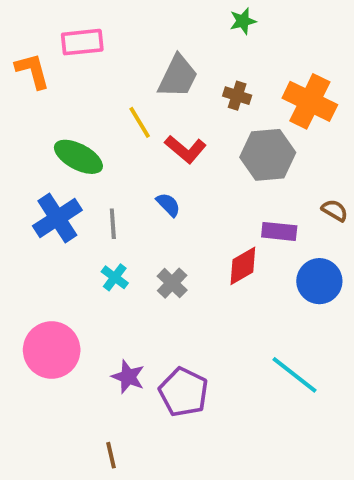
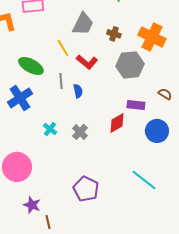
blue semicircle: (168, 205) -> (78, 91), turned 32
gray line: (113, 224) -> (61, 81), moved
purple star: (128, 377) -> (32, 205), moved

